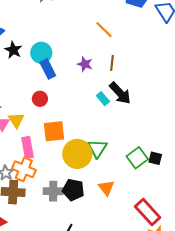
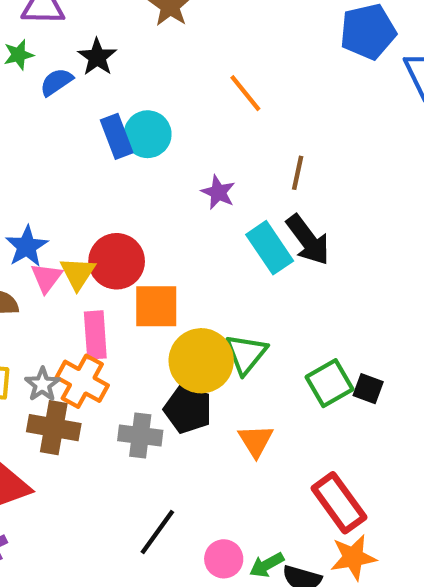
orange line: (104, 30) -> (245, 93), moved
black star: (13, 50) -> (97, 57), moved
purple star: (85, 64) -> (218, 192), moved
blue rectangle: (48, 69) -> (117, 136), moved
red circle: (40, 99) -> (117, 261), moved, size x1.6
cyan rectangle: (103, 99) -> (270, 248), size x1.6
black pentagon: (73, 190) -> (188, 409), moved

